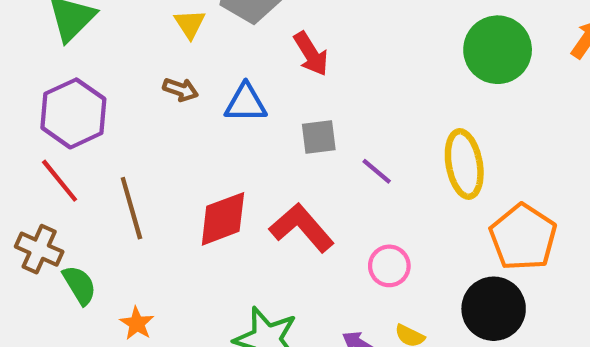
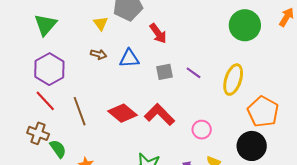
yellow ellipse: (464, 164) -> (233, 80), turned 32
purple line: (377, 171) -> (193, 73), moved
red diamond: (223, 219) -> (123, 113), turned 64

